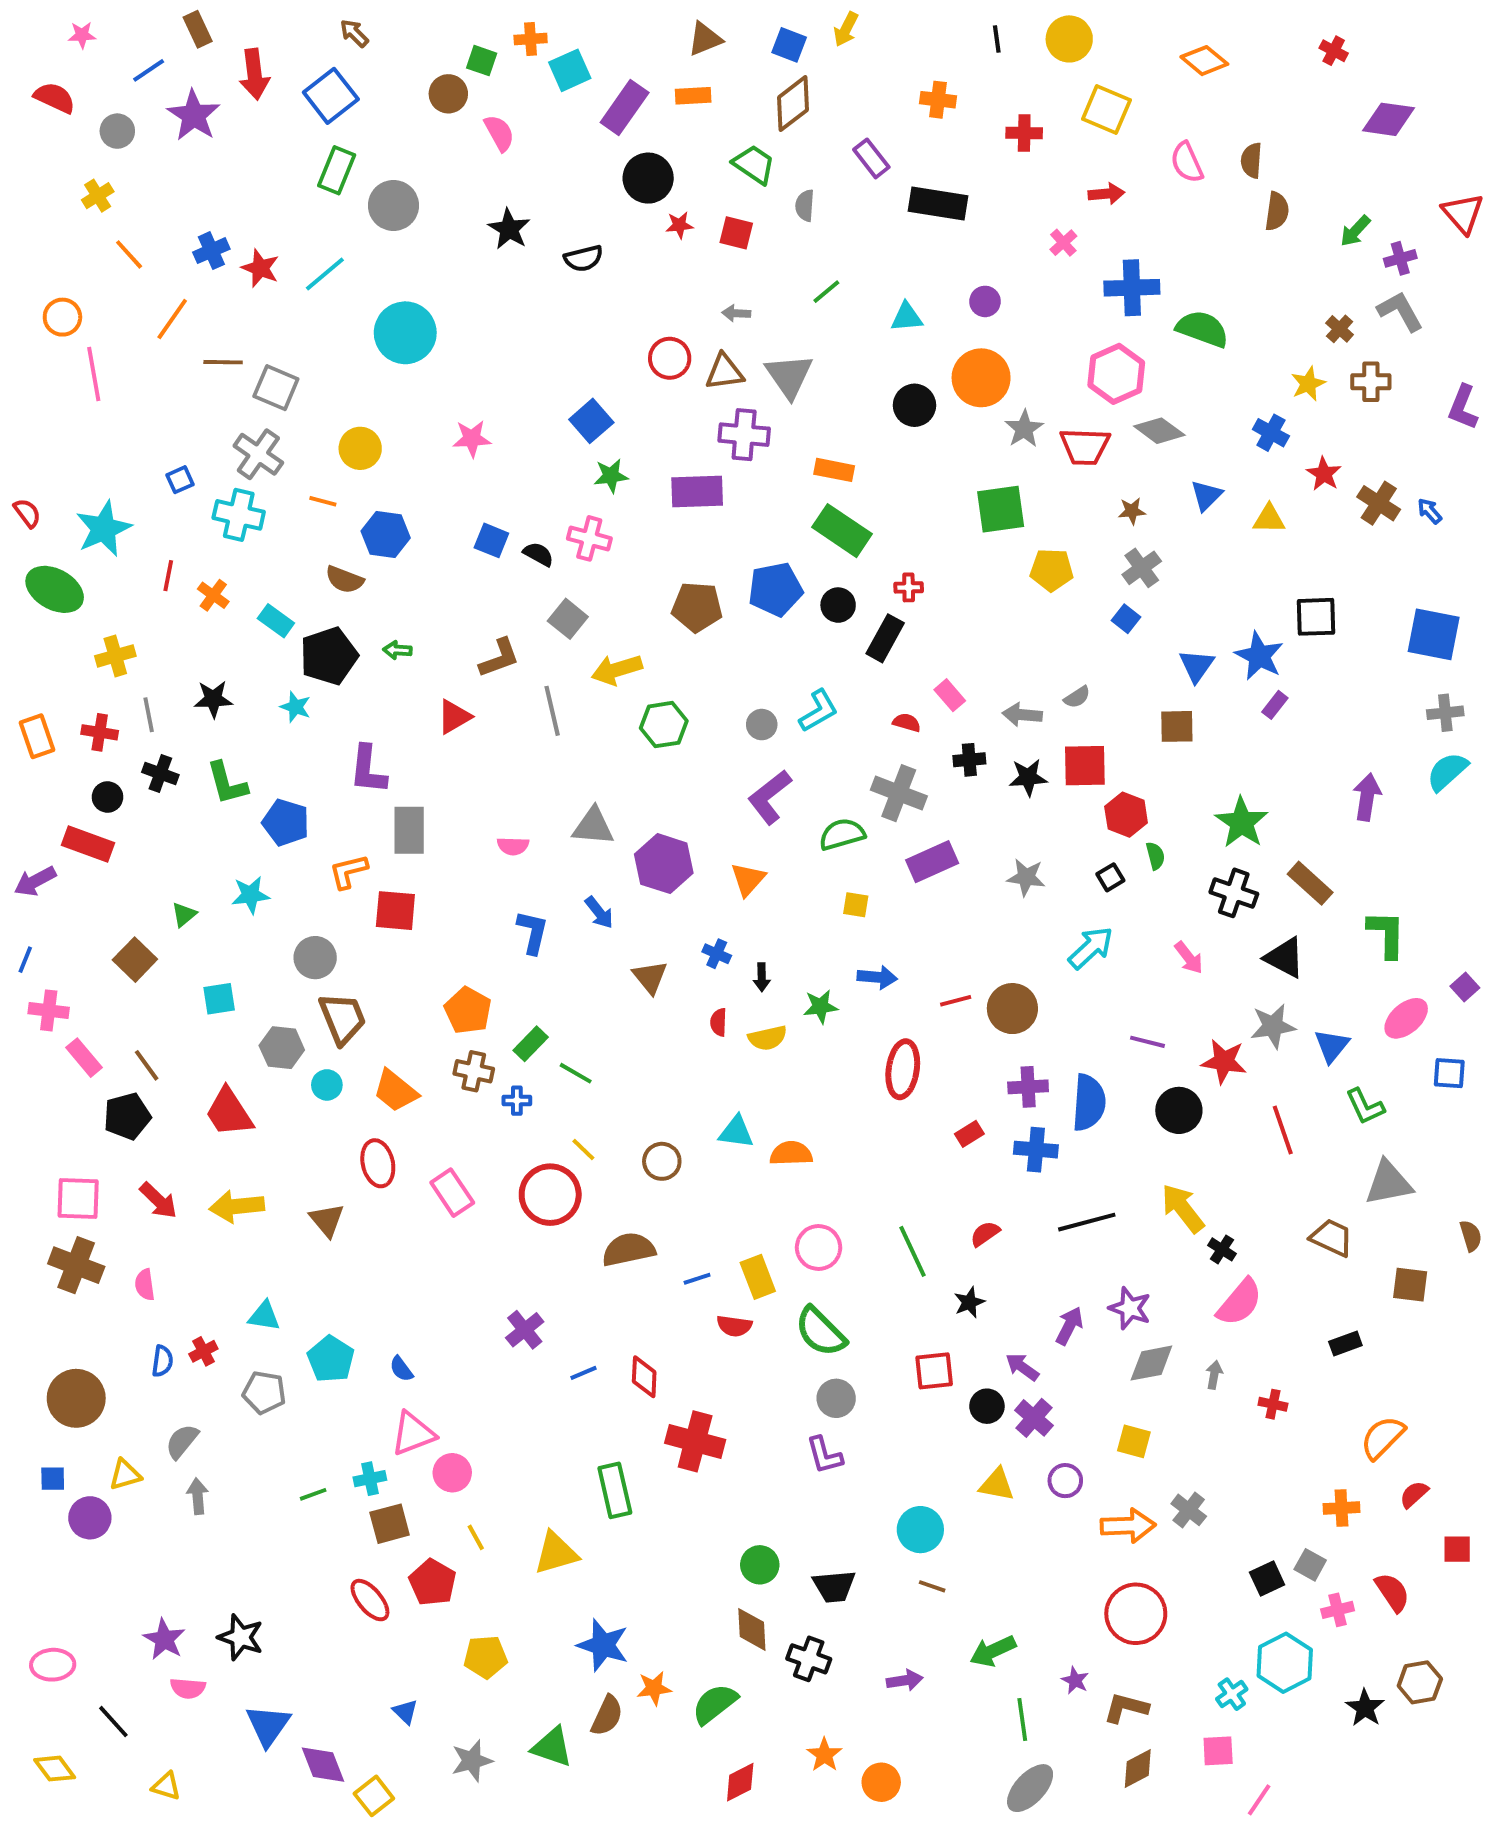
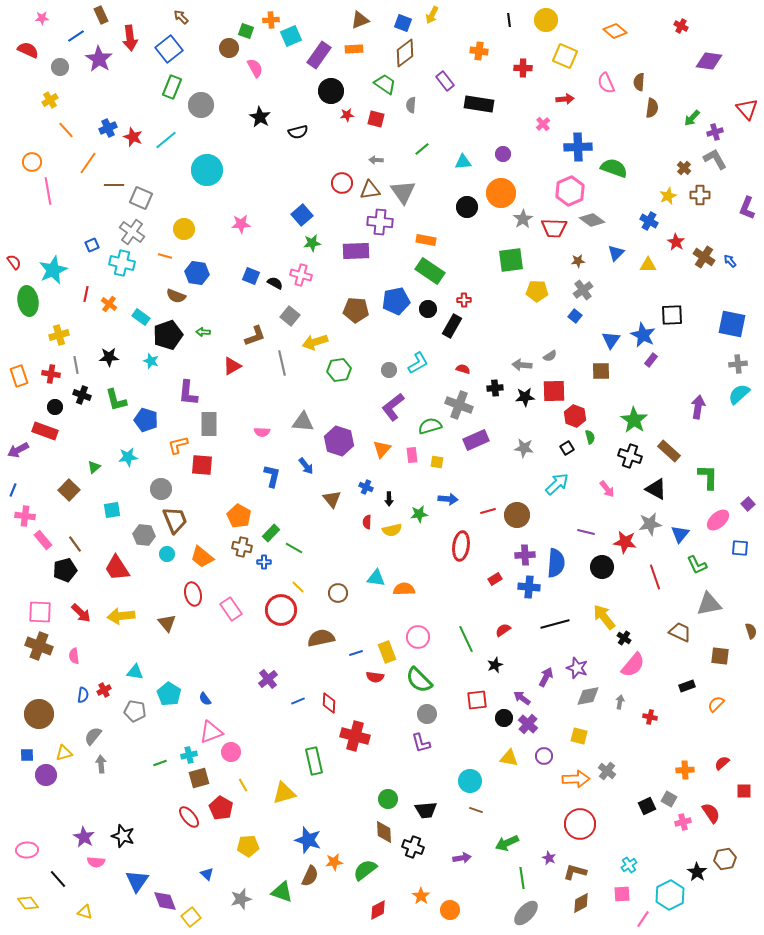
green ellipse: (55, 589) -> (28, 301), turned 52
pink rectangle: (950, 695) -> (412, 455), moved, turned 35
orange semicircle: (1383, 1437) -> (716, 704), moved, size x0.7
cyan hexagon: (1285, 1663) -> (670, 895), moved

